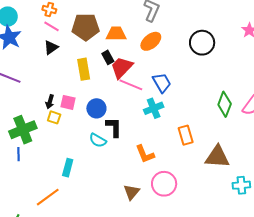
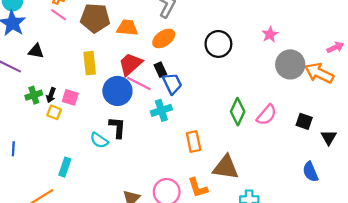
black triangle: (51, 47) -> (36, 51), moved, turned 42
black rectangle: (108, 57) -> (160, 70), moved
blue circle: (96, 108) -> (117, 91), moved, size x1.4
green cross: (23, 130) -> (34, 95), moved, size x0.6
orange L-shape: (145, 154) -> (198, 188), moved

